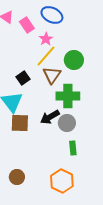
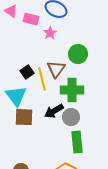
pink rectangle: (27, 25) -> (31, 19), turned -42
yellow line: (46, 56) -> (42, 79), moved, turned -55
green rectangle: (73, 148) -> (77, 142), size x1.5

